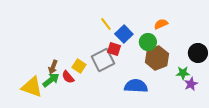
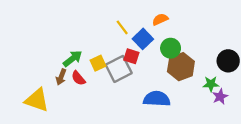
orange semicircle: (161, 24) -> (160, 19), moved
yellow square: (79, 66) -> (98, 63), moved, turned 32
red semicircle: (68, 77) -> (78, 78), moved
green arrow: (51, 80) -> (73, 59), moved

